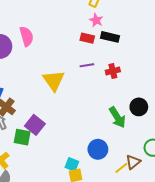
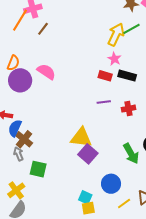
pink semicircle: (27, 36) -> (46, 72), turned -42
yellow triangle: (54, 80) -> (81, 137), moved, turned -50
purple square: (35, 125) -> (88, 154), moved
yellow line: (121, 168) -> (124, 204), moved

